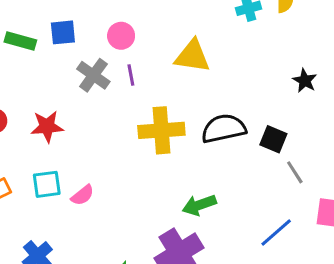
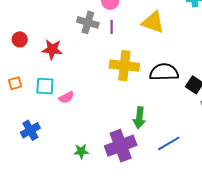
gray cross: (93, 75) -> (88, 22), turned -30
green arrow: (199, 205) -> (139, 118), turned -75
blue line: (276, 232) -> (169, 143), moved

